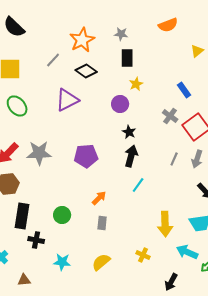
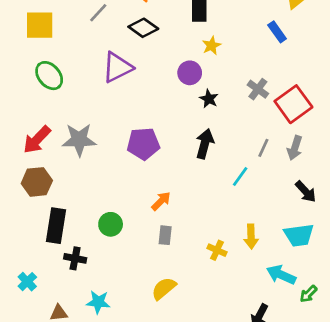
blue rectangle: (184, 90) -> (277, 32), moved
black star: (129, 132) -> (209, 99), moved
cyan line: (138, 185) -> (240, 177), moved
yellow arrow: (165, 224) -> (251, 237), size x0.7
yellow cross: (143, 255) -> (217, 250), moved
cyan star: (62, 262) -> (98, 302), moved

